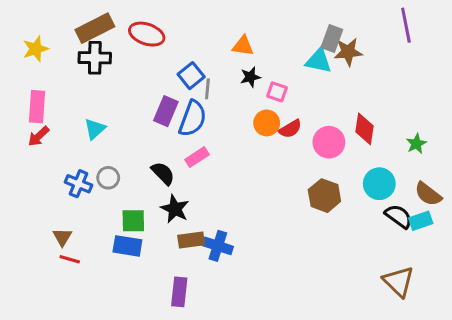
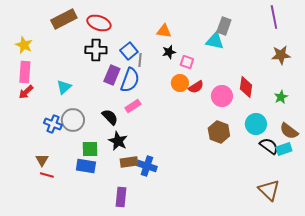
yellow star: (36, 49) -> (24, 45), moved, turned -30
brown star: (348, 52) -> (281, 55), moved
black cross: (95, 58) -> (96, 50), moved
gray circle: (108, 178) -> (73, 120), size x1.5

